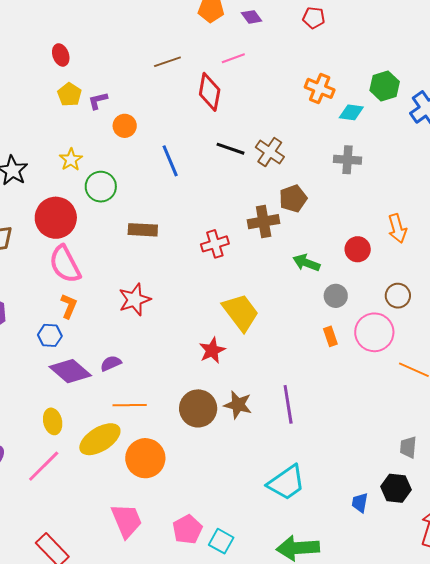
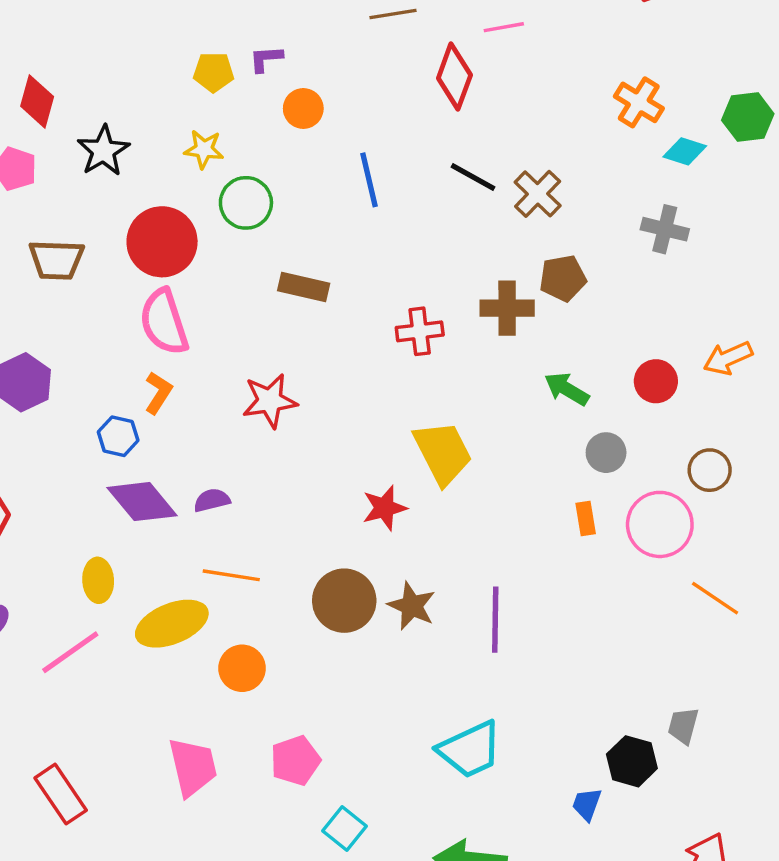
yellow pentagon: (69, 94) -> (214, 72), moved, turned 30
yellow star: (71, 160) -> (204, 149), turned 30
orange arrow: (397, 229) -> (728, 358), turned 72
orange circle: (145, 458) -> (242, 668), size x0.7
black hexagon: (396, 488) -> (632, 761), moved
pink pentagon: (187, 529) -> (295, 760), moved

